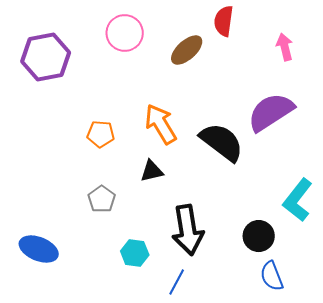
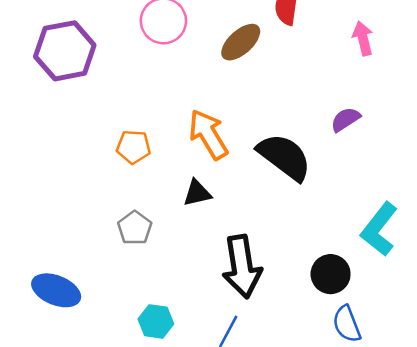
purple semicircle: (271, 112) -> (346, 119), size x0.5
cyan hexagon: (135, 253) -> (156, 321), moved

